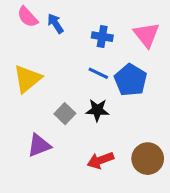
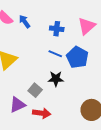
pink triangle: (146, 35) -> (87, 26), turned 30
gray square: (65, 114) -> (35, 90), moved
red arrow: (100, 160) -> (42, 113), moved, turned -150

